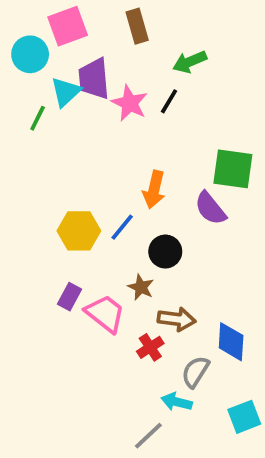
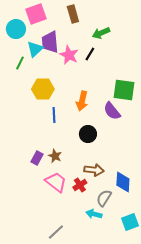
blue line: (122, 227) -> (54, 115), moved, turned -42
yellow hexagon: (79, 231) -> (43, 89), moved
brown star: (141, 287) -> (55, 156), moved
pink trapezoid: (105, 314) -> (56, 182), moved
gray line: (148, 436) -> (56, 232), moved

